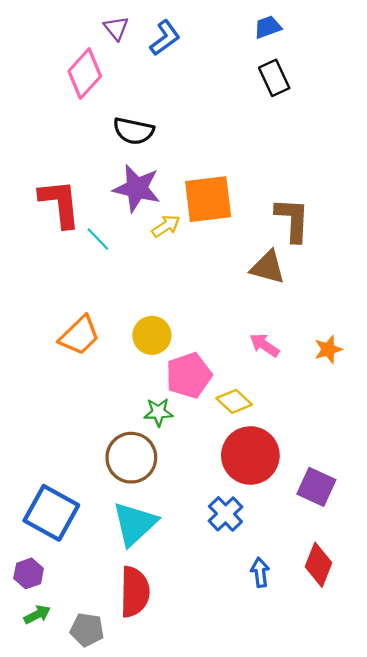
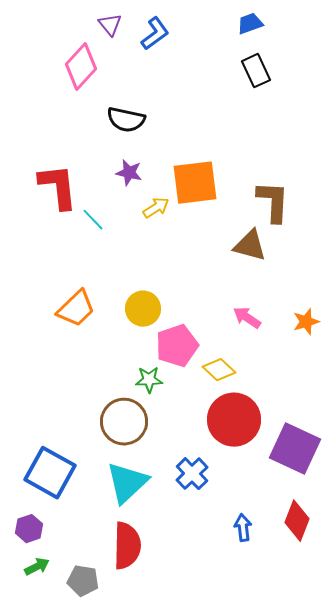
purple star: (137, 188) -> (129, 173), size x0.6
purple square: (316, 487) -> (295, 449), size x1.4
blue cross: (225, 514) -> (192, 474), moved

